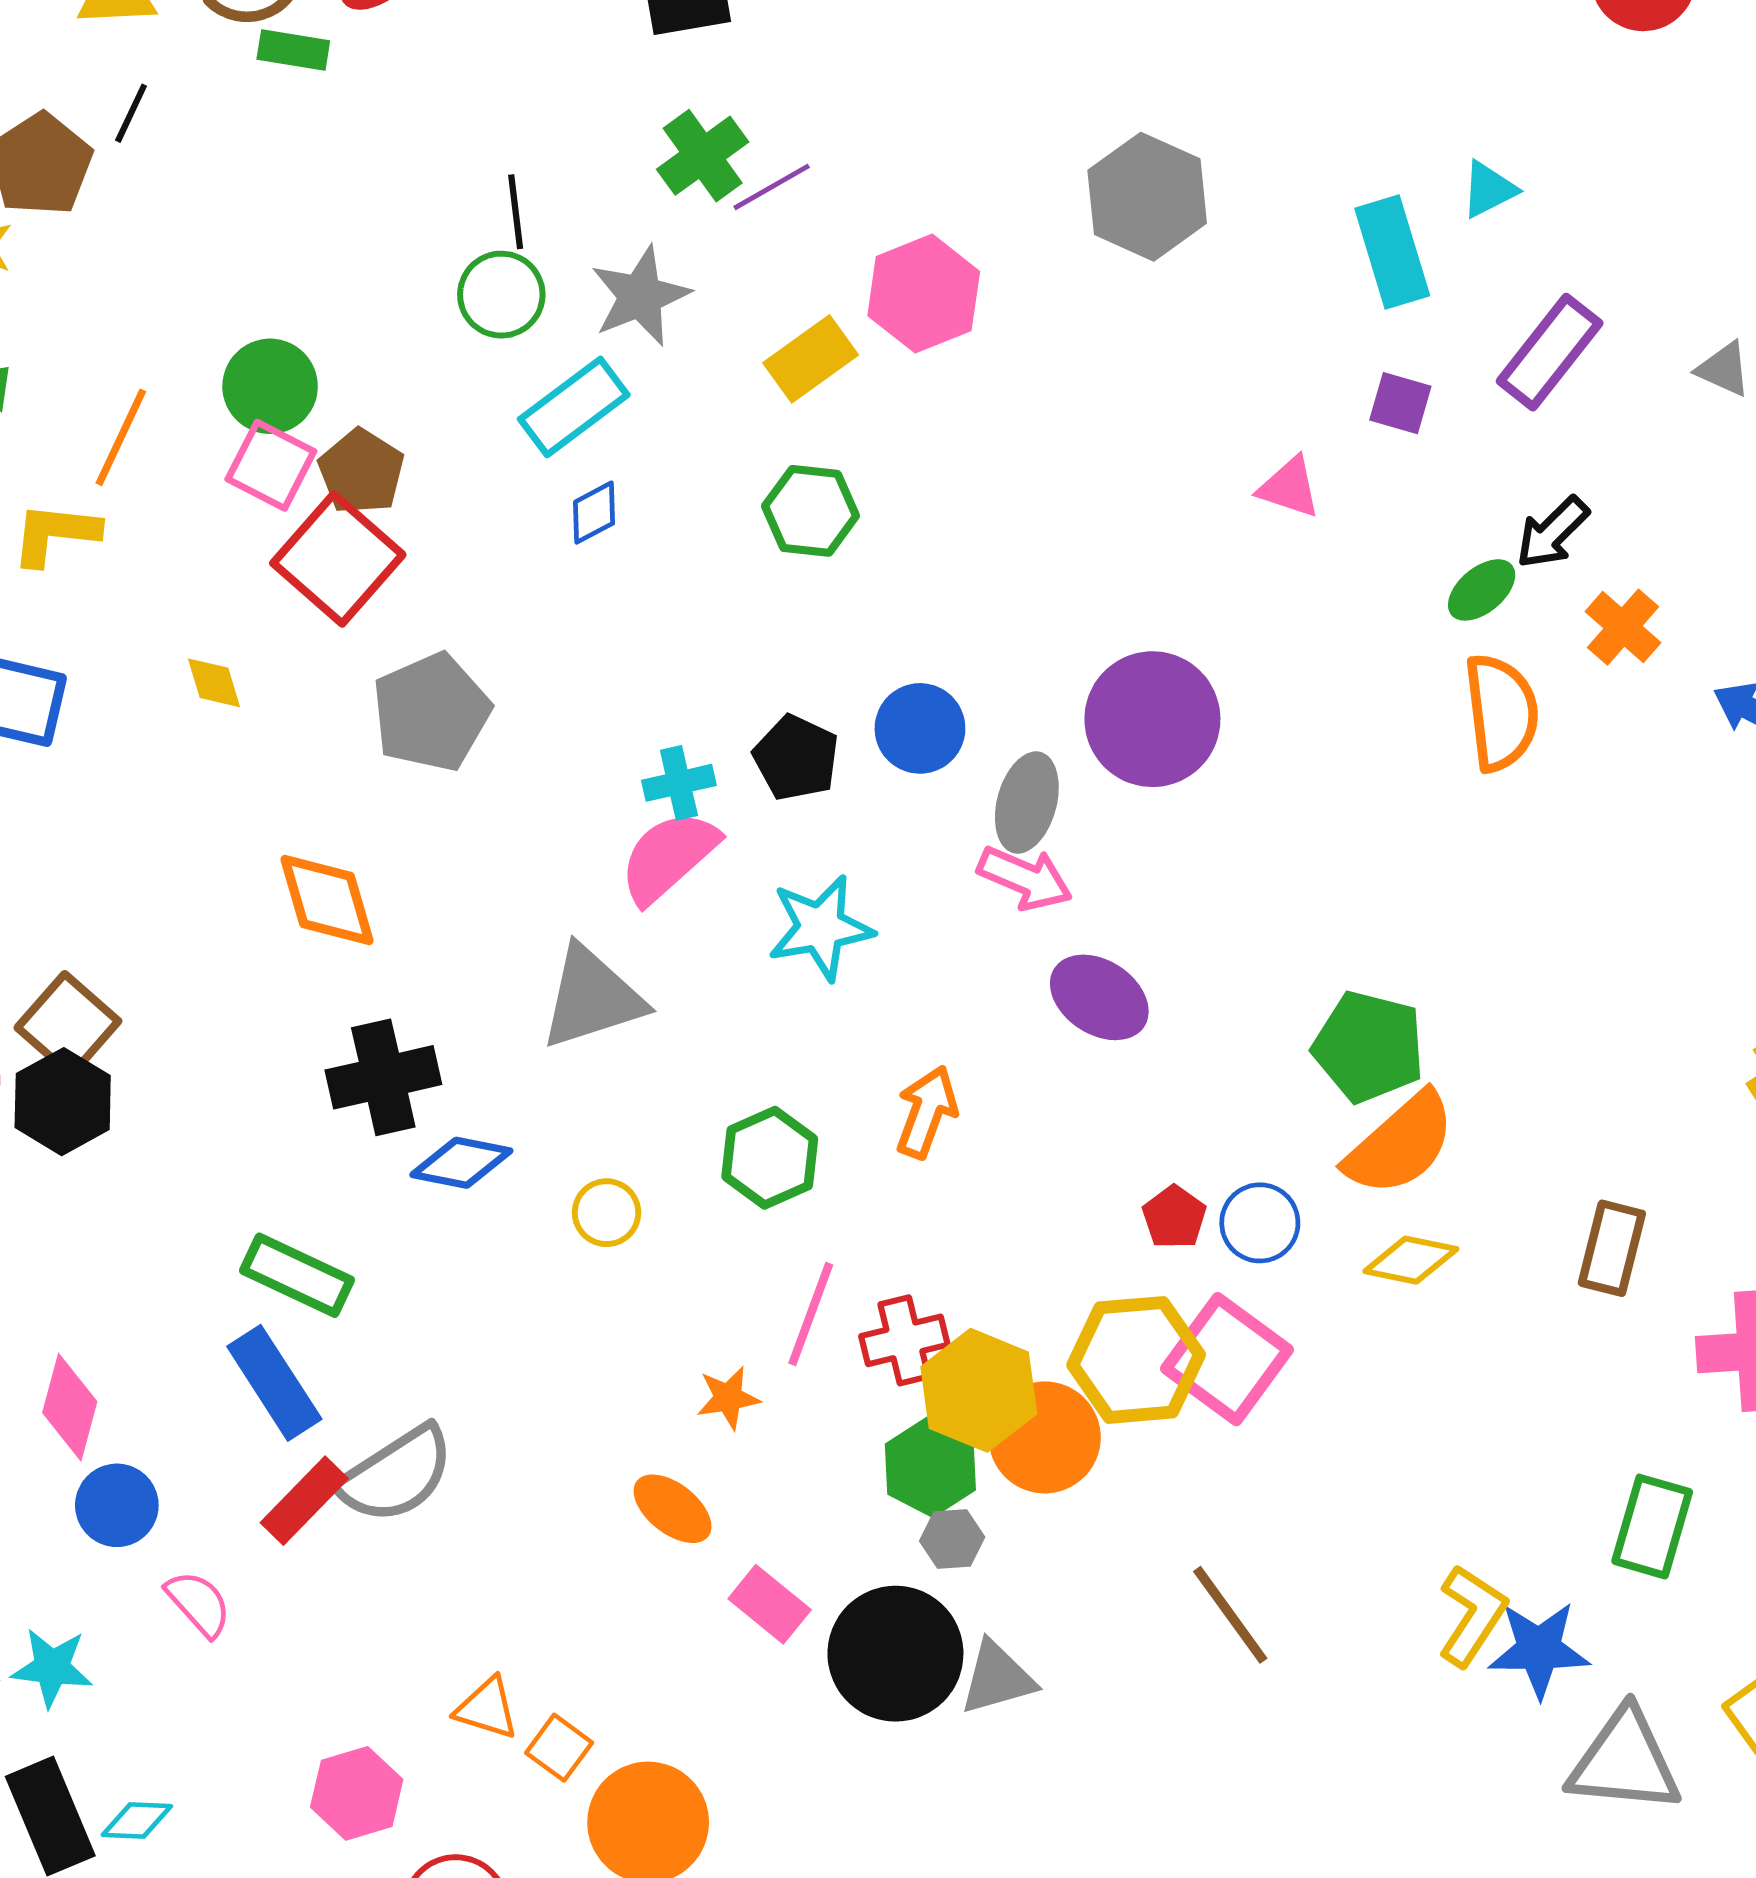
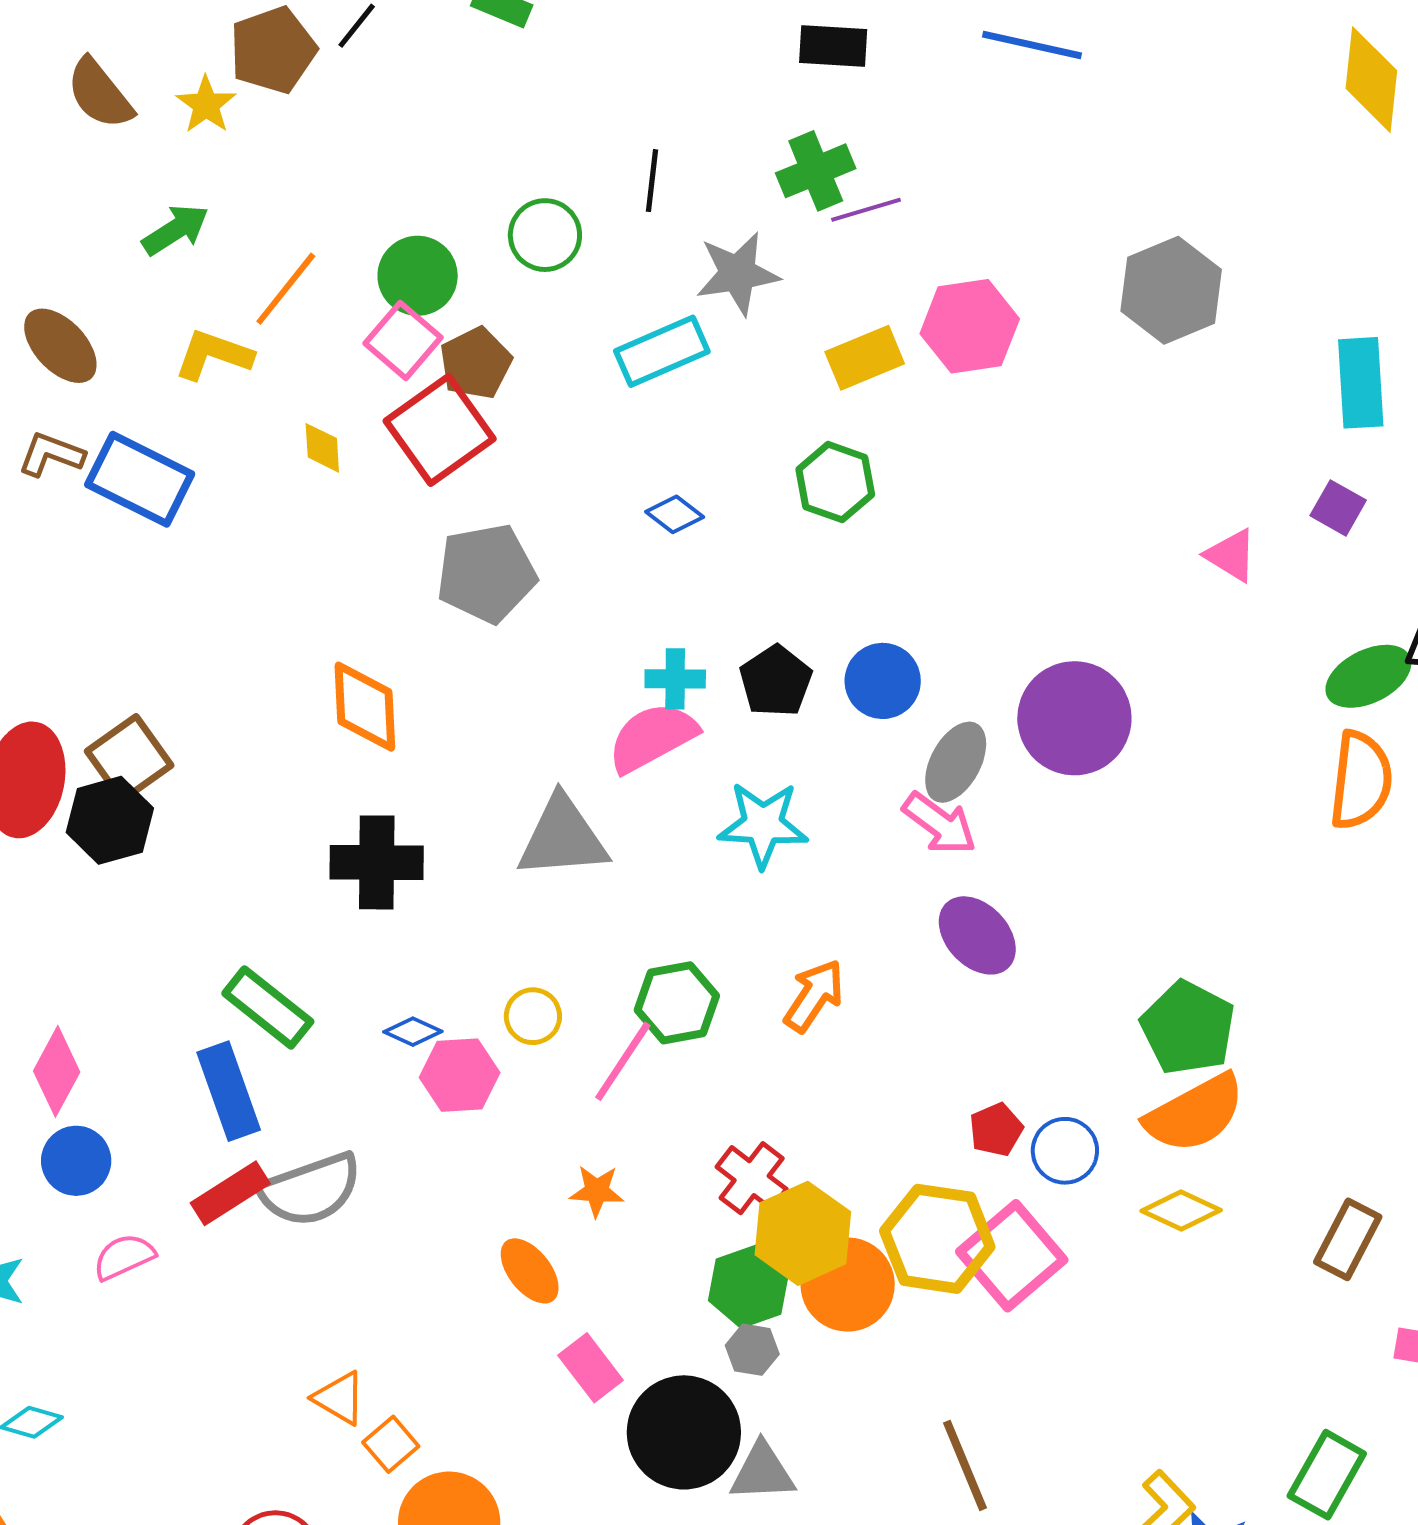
green circle: (501, 295) -> (545, 235), moved
blue diamond: (594, 513) -> (675, 514), moved, turned 52
green ellipse: (1482, 590) -> (1368, 676), size x1.4
yellow diamond: (214, 683) -> (322, 448), moved
blue diamond: (461, 1163) -> (413, 1032), moved, size x0.7
pink line: (811, 1314) -> (623, 1061), moved
red cross: (904, 1340) -> (752, 1178), turned 38
pink semicircle: (199, 1604) -> (124, 1257), turned -86
pink hexagon: (357, 1793) -> (460, 1075), moved

